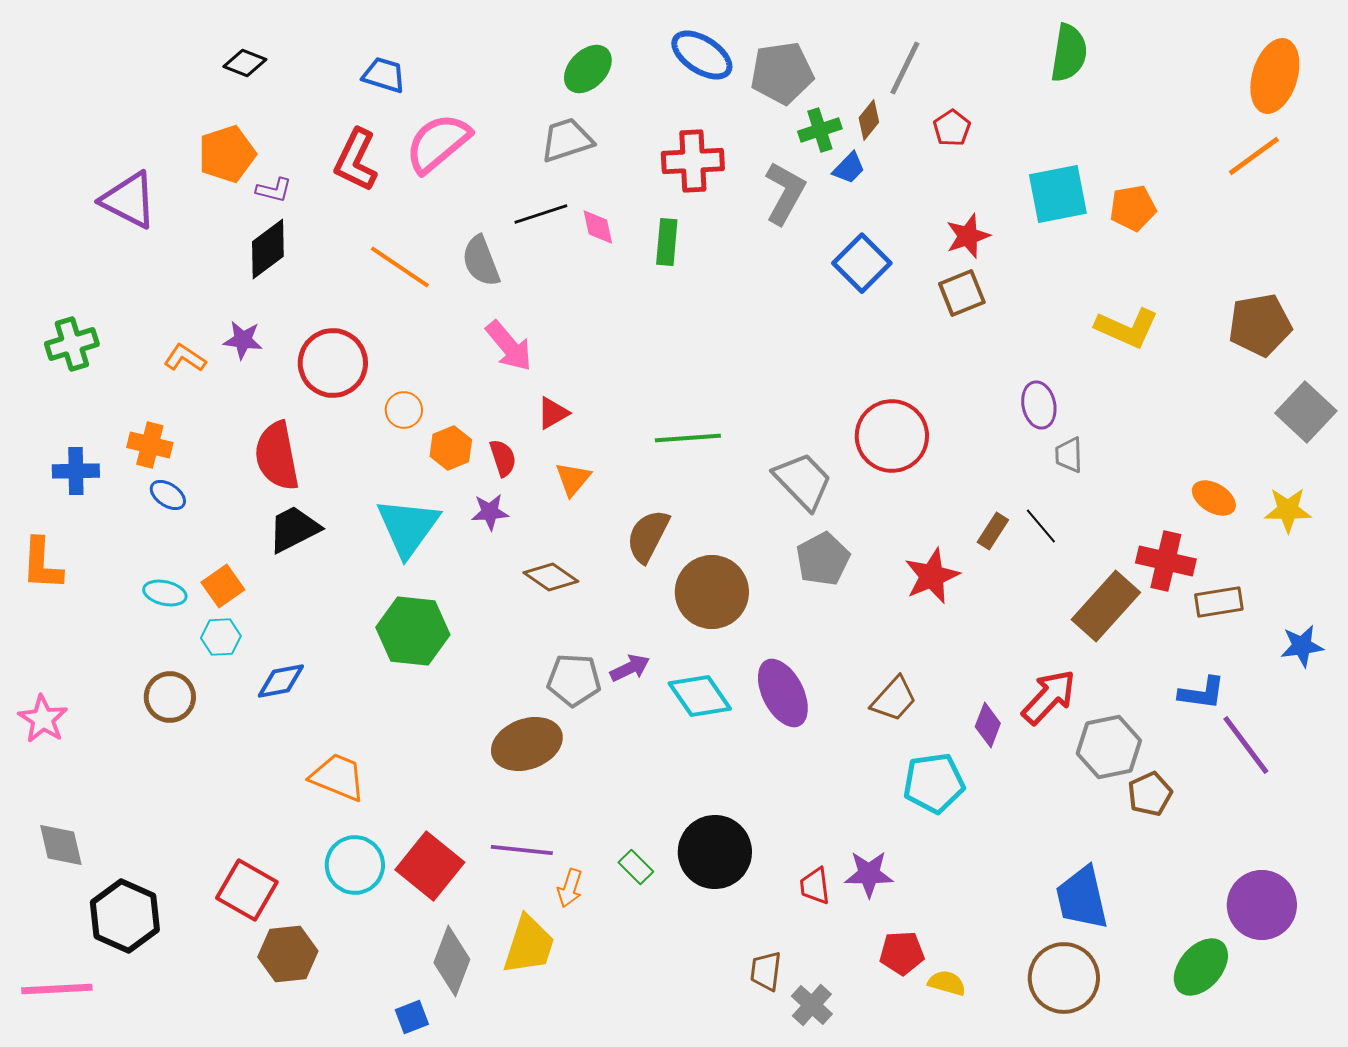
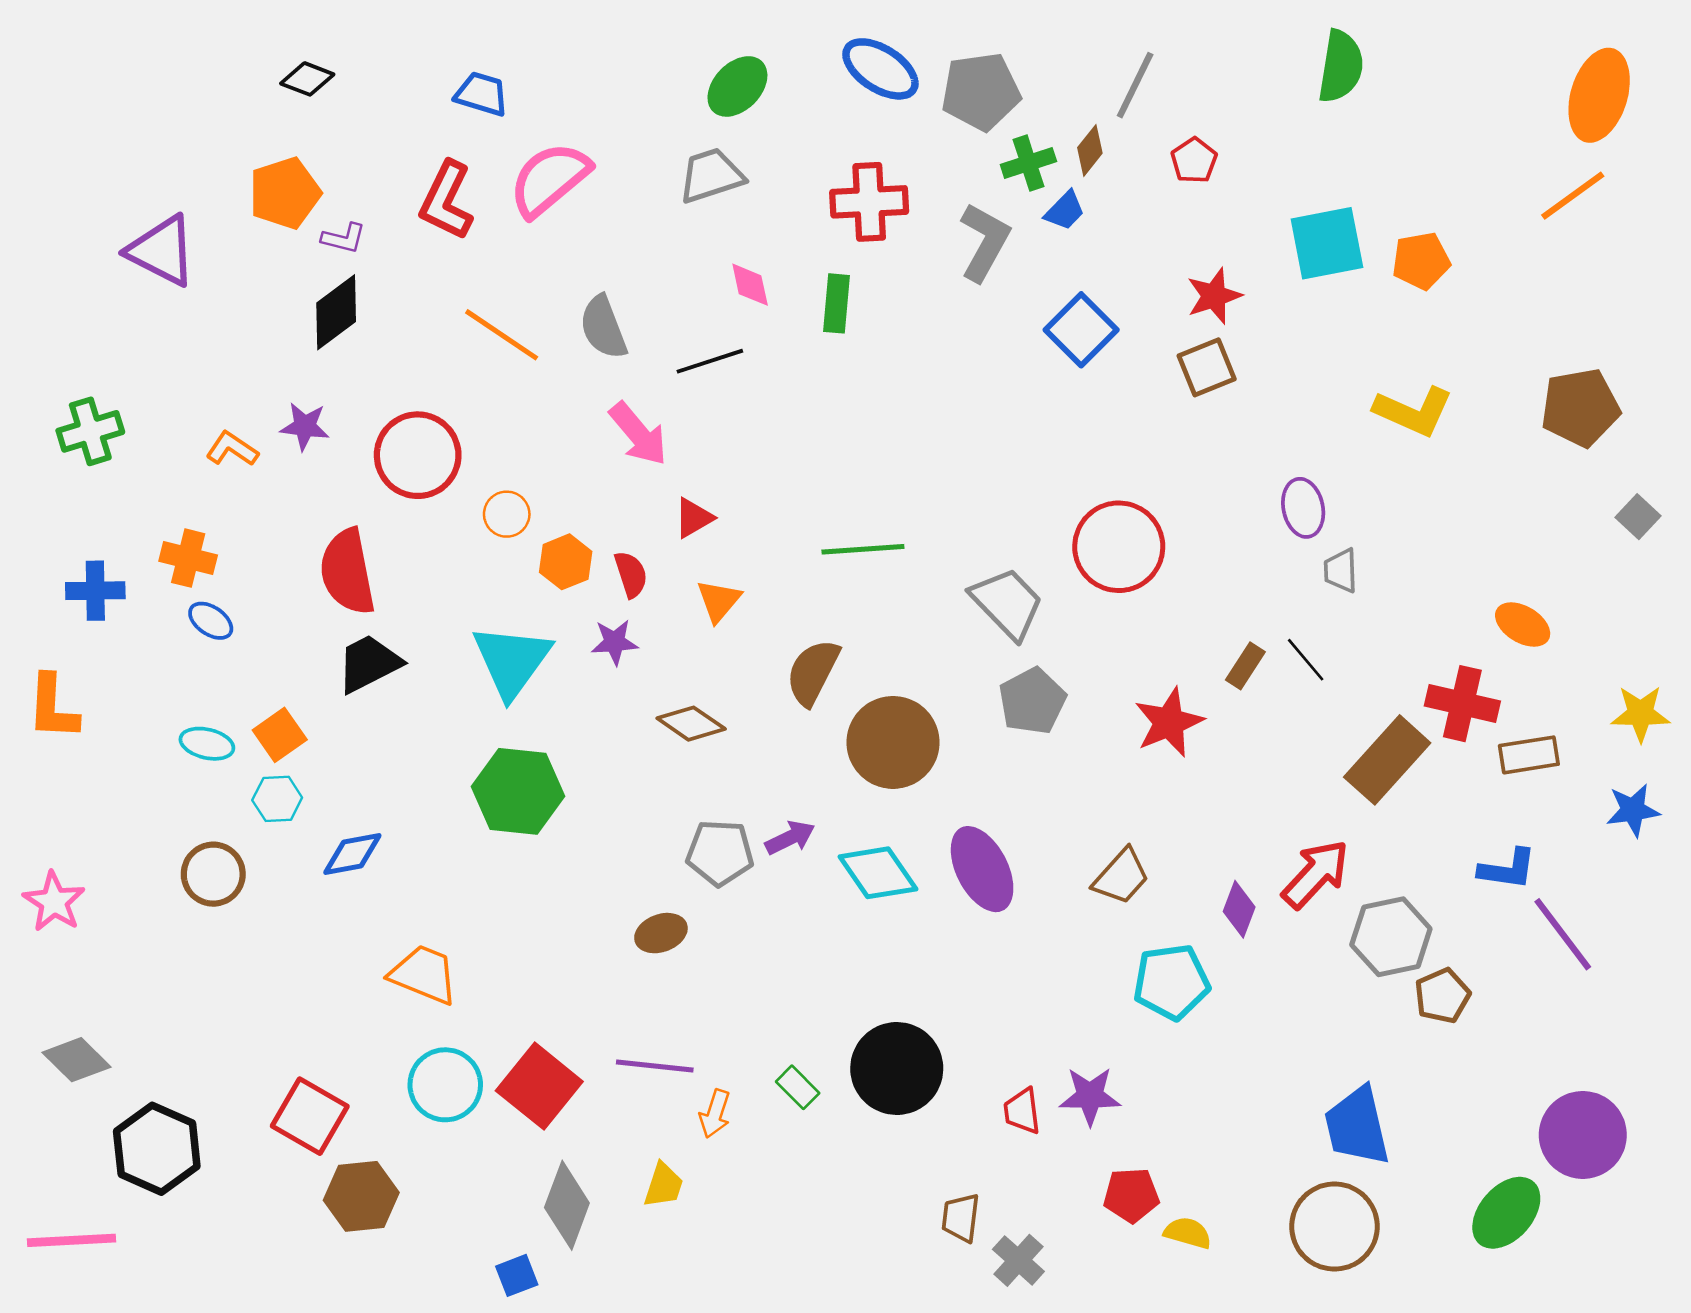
black line: (541, 214) -> (710, 361), moved
gray square: (1306, 412) -> (1638, 517), size x0.6
yellow star: (1288, 510) -> (1640, 714), moved
brown ellipse: (527, 744) -> (661, 933), size x0.6
gray diamond: (61, 845) -> (77, 1060), turned -32
yellow trapezoid: (529, 945) -> (663, 1185), size x0.6

